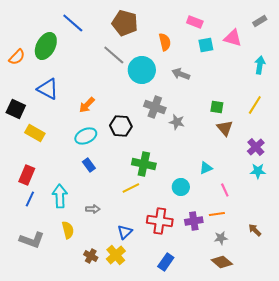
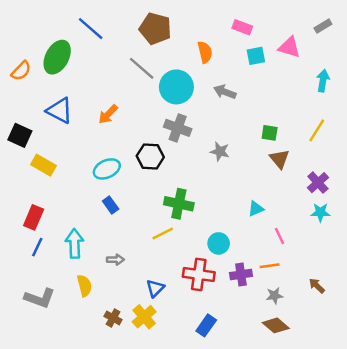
orange arrow: (87, 105) -> (108, 114), moved
gray cross: (155, 107) -> (178, 128), moved
cyan circle: (181, 187) -> (219, 243), moved

